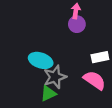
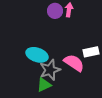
purple circle: (77, 24) -> (55, 11), moved
pink semicircle: (94, 80) -> (74, 63), moved

